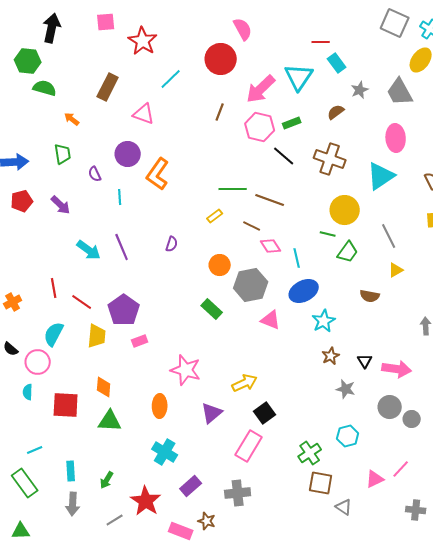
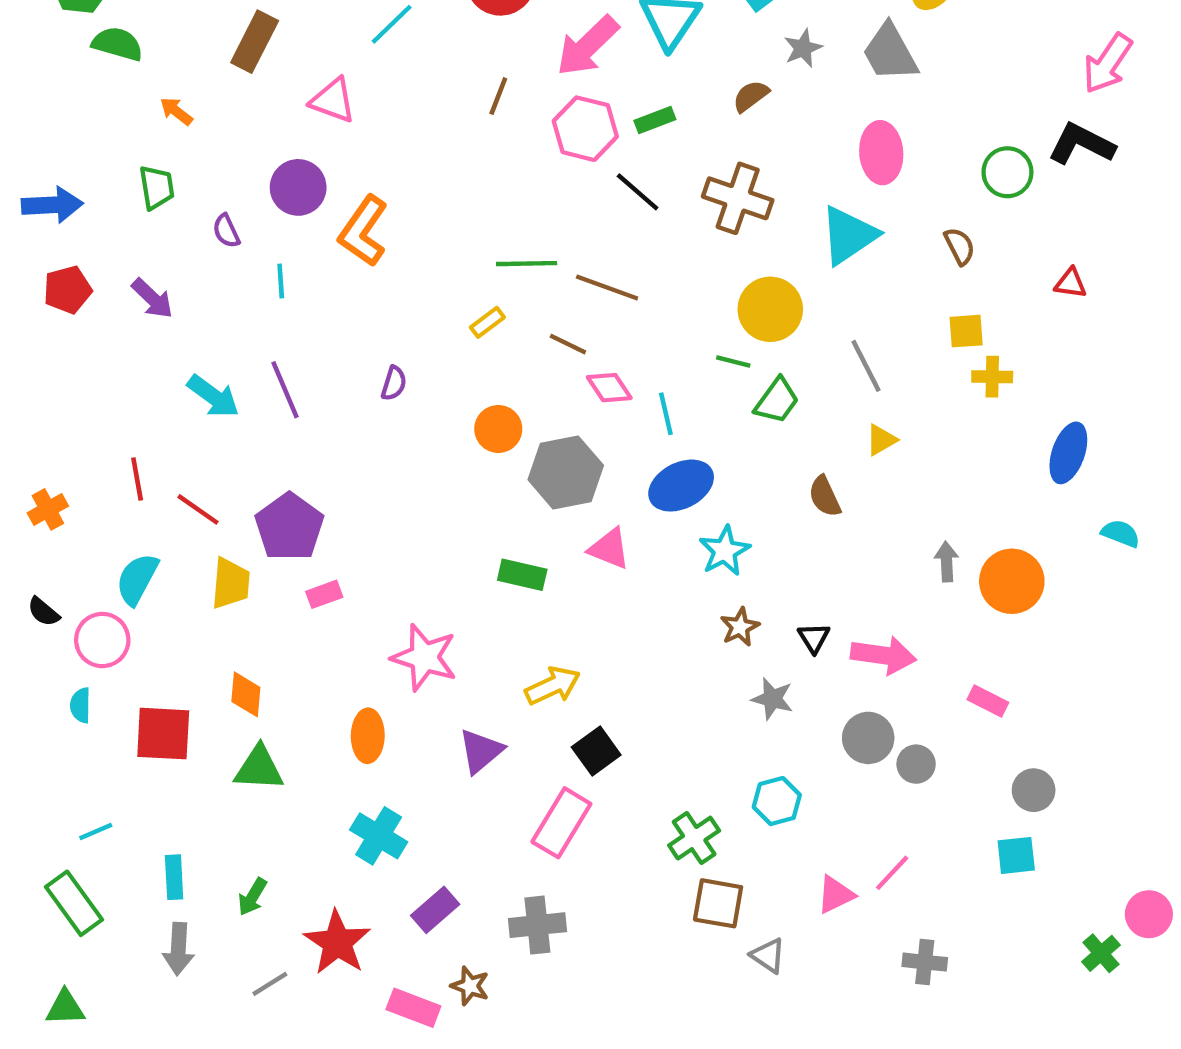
brown semicircle: (370, 296) -> (825, 496), turned 54
green rectangle: (212, 309) -> (522, 575), moved, turned -30

